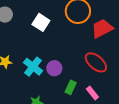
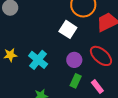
white square: (41, 22) -> (68, 29), moved
purple circle: (54, 68) -> (74, 60), moved

